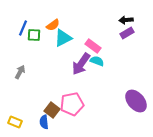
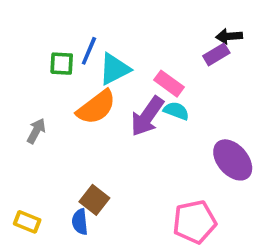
orange semicircle: (53, 25) -> (96, 107), moved, size x1.6
blue line: (23, 28) -> (89, 51), moved
purple rectangle: (127, 33) -> (216, 54), moved
purple ellipse: (136, 101) -> (233, 160), moved
pink pentagon: (72, 104) -> (194, 222), moved

